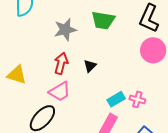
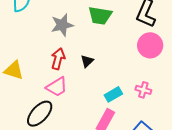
pink cross: (137, 99) -> (143, 90), moved

